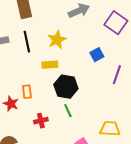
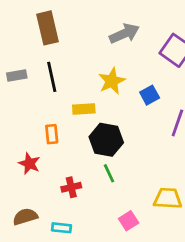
yellow star: (57, 40) -> (112, 81), moved
orange rectangle: (27, 92) -> (52, 134), moved

